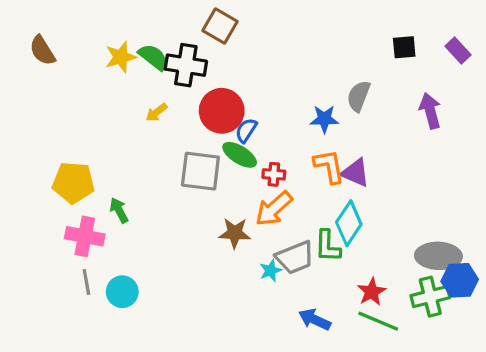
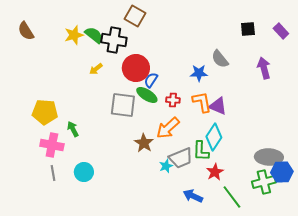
gray semicircle: (359, 96) -> (220, 59), turned -60
red cross: (274, 174) -> (173, 100), moved
brown star: (235, 233) -> (144, 143), turned 30
cyan circle: (122, 292) -> (84, 172), moved
red star: (372, 292) -> (215, 172), moved
green line: (378, 321) -> (232, 197), turned 30

